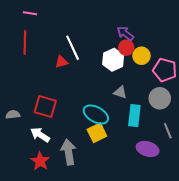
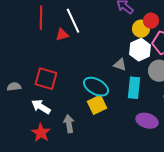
red line: (25, 43) -> (41, 18), moved
red circle: (126, 48) -> (151, 21), moved
white hexagon: (113, 60) -> (140, 50), moved
gray arrow: (69, 152) -> (69, 124), size x0.7

